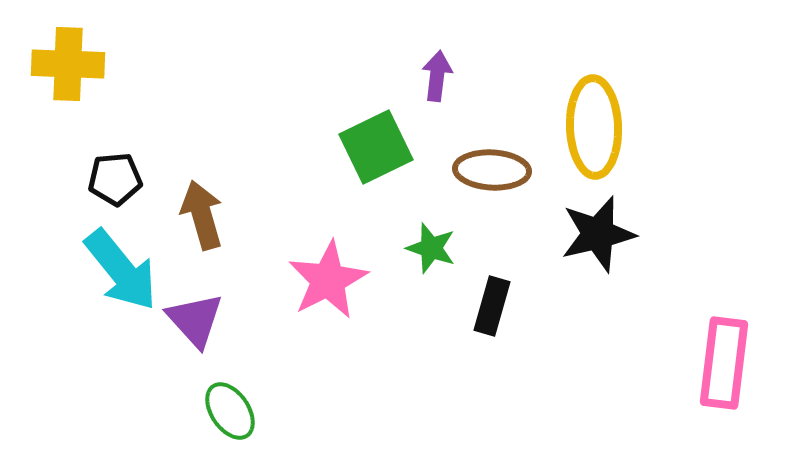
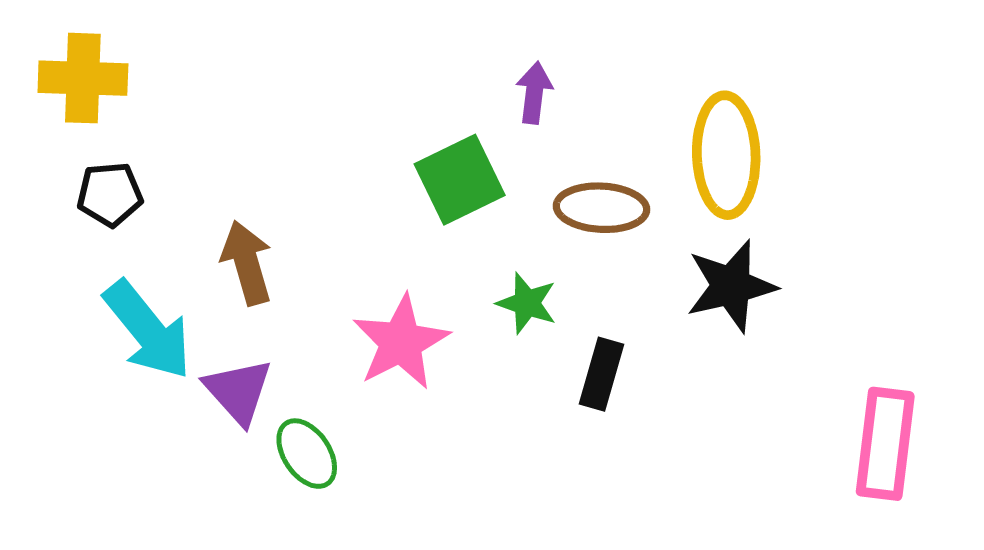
black pentagon: (115, 179) -> (110, 194), moved
green ellipse: (230, 411) -> (307, 454), moved

